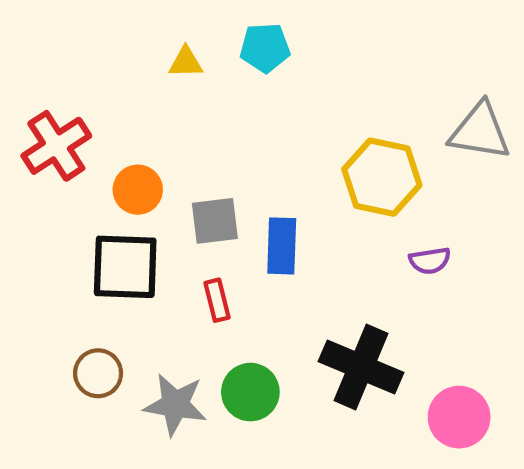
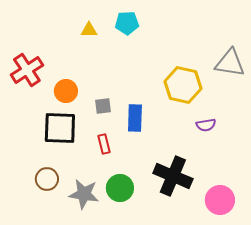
gray square: (215, 221) -> (103, 106), size x0.7

